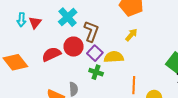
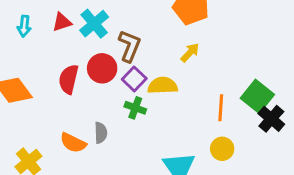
red triangle: (35, 23) -> (62, 22), moved, turned 32
red semicircle: (51, 54) -> (69, 79), turned -54
orange line: (134, 85) -> (221, 108), moved

